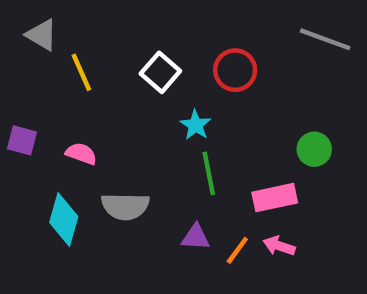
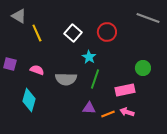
green line: (209, 173) -> (95, 79), turned 30
gray semicircle: (125, 206) -> (66, 79), moved
orange line: (237, 250) -> (108, 114), turned 32

